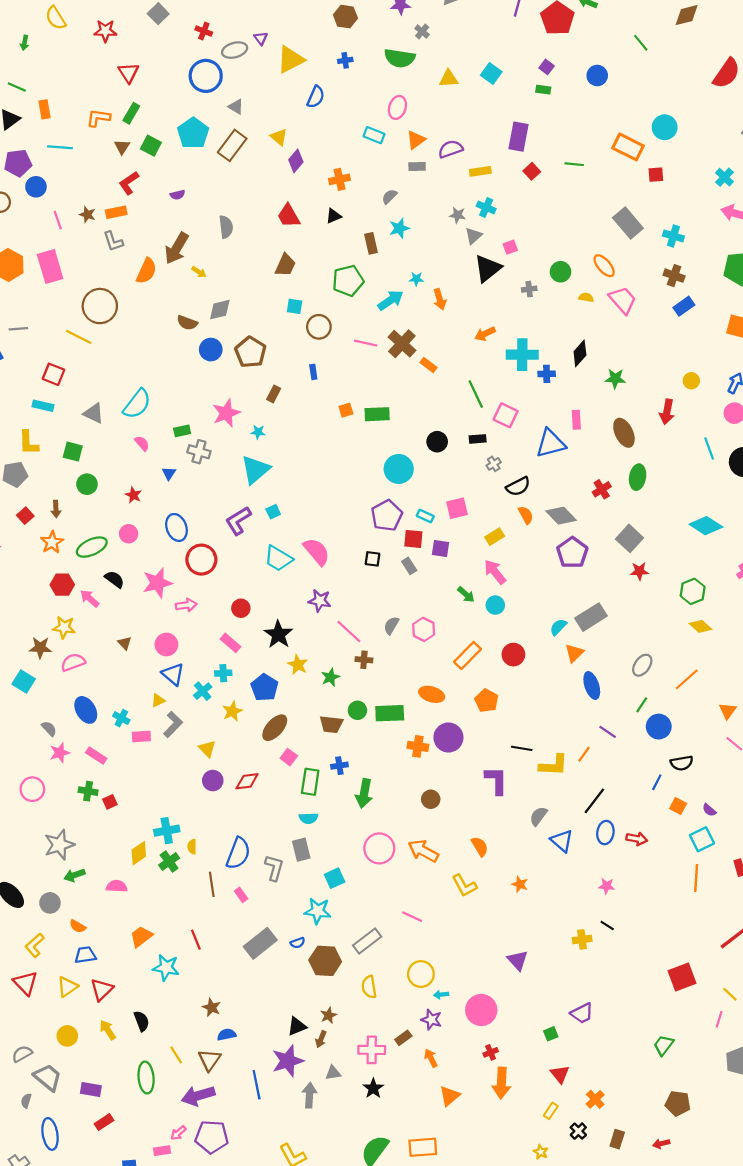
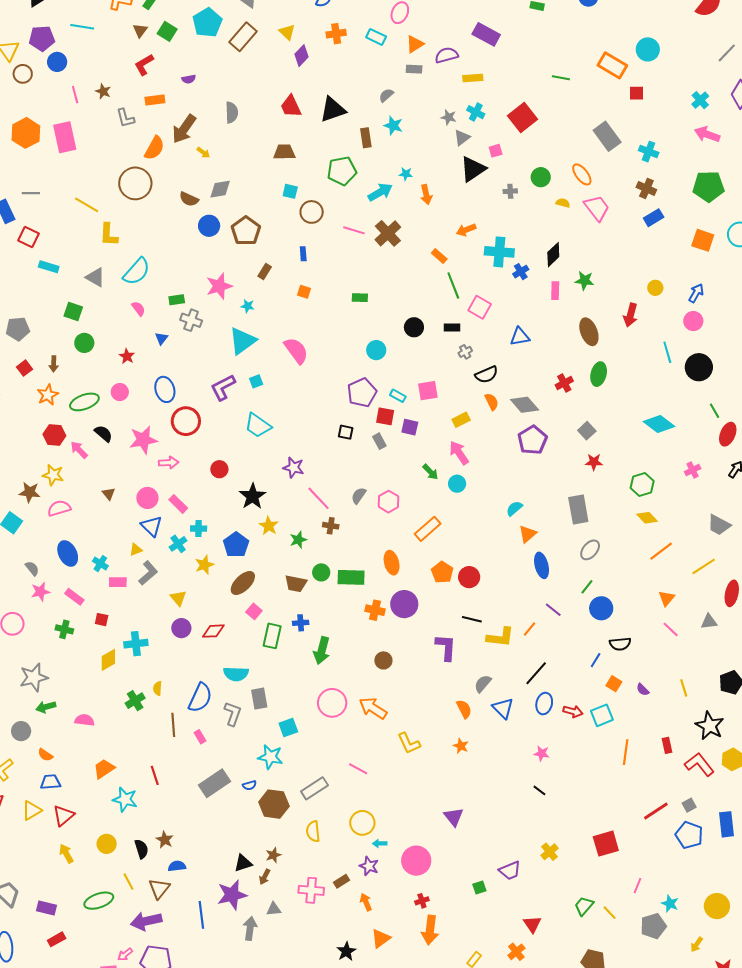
purple rectangle: (518, 137) -> (486, 34), moved, turned -76
red square: (532, 171) -> (523, 118), moved, size x1.8
orange cross: (339, 179) -> (336, 34), moved
orange rectangle: (116, 212) -> (155, 100), moved
black triangle: (334, 216) -> (333, 110), size x1.8
cyan star: (399, 228) -> (393, 126), turned 30
brown trapezoid: (285, 265) -> (284, 152), turned -120
brown circle: (100, 306) -> (135, 183), moved
orange rectangle: (429, 365) -> (439, 256), moved
red square: (53, 374) -> (29, 237), moved
blue cross: (547, 374) -> (521, 272), turned -35
orange square: (346, 410) -> (304, 292), moved, turned 32
green rectangle: (377, 414) -> (360, 298), size x0.7
pink rectangle: (576, 420) -> (555, 291), moved
yellow L-shape: (29, 443) -> (109, 235), moved
blue triangle: (551, 443) -> (520, 337), size x0.7
cyan circle: (399, 469) -> (376, 350), size x0.7
gray square: (629, 538) -> (587, 431), size x0.7
pink semicircle: (317, 552) -> (296, 351), moved
gray rectangle: (591, 617) -> (578, 510), moved, turned -72
pink rectangle: (231, 643) -> (178, 504), moved
red circle: (513, 655) -> (469, 577), moved
orange line: (687, 679) -> (661, 551), moved
orange ellipse: (432, 694) -> (392, 563), turned 55
red square: (110, 802) -> (102, 620), moved, turned 32
cyan semicircle: (308, 818) -> (236, 674), moved, size x1.4
cyan cross: (167, 831) -> (136, 644), moved
cyan square: (702, 839) -> (602, 715), moved
orange semicircle: (480, 846) -> (464, 709), moved
yellow diamond: (139, 853) -> (108, 660), moved
yellow cross: (582, 939) -> (550, 852), moved, turned -36
yellow line: (730, 994) -> (610, 913), moved
black semicircle: (142, 1021) -> (141, 849), moved
yellow circle: (67, 1036) -> (107, 844), moved
red triangle: (560, 1074) -> (532, 924), moved
green ellipse: (146, 1078) -> (99, 901), turned 72
black star: (373, 1088) -> (346, 951), moved

